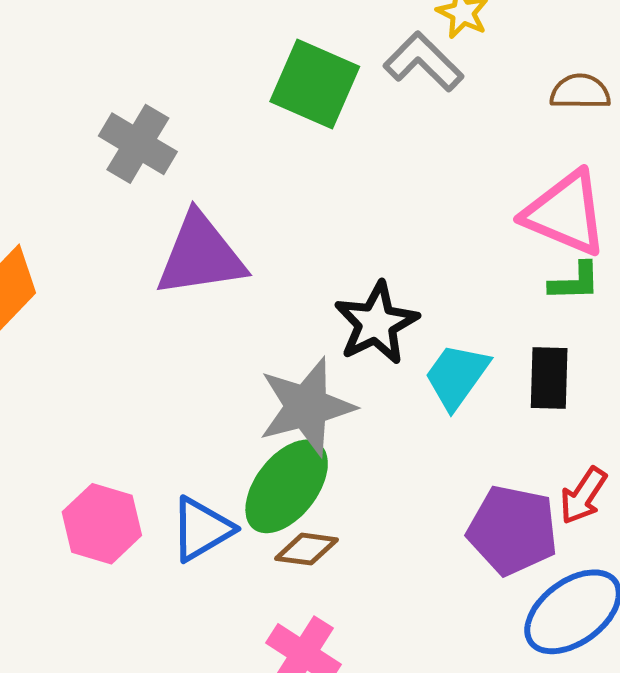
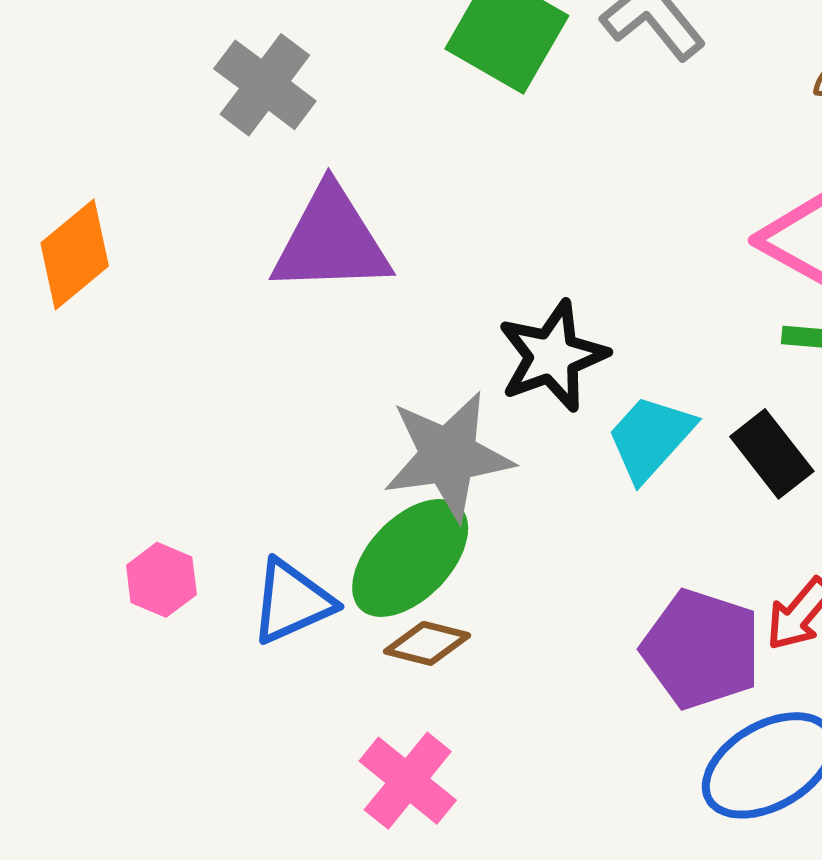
black rectangle: (549, 378) -> (772, 454), turned -46
pink hexagon: (102, 524) -> (161, 580), size x0.7

